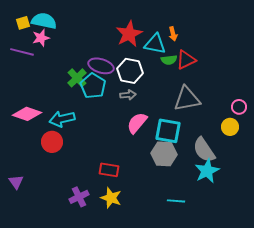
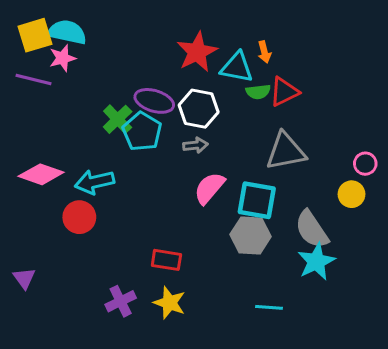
yellow square: (23, 23) -> (35, 35), size x1.6

